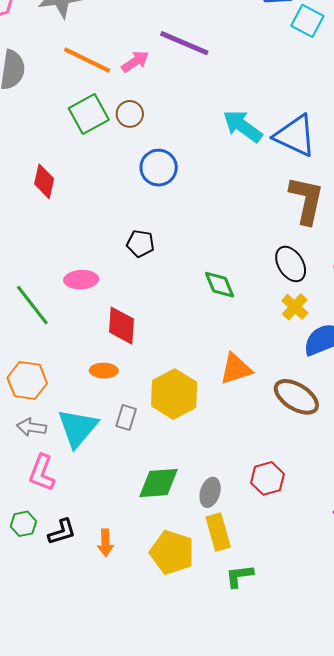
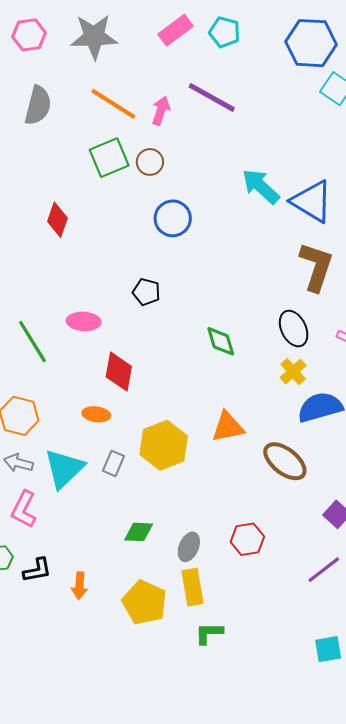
pink arrow: (135, 62) -> (161, 111), turned -44
green diamond: (159, 483) -> (139, 532), size x0.7

